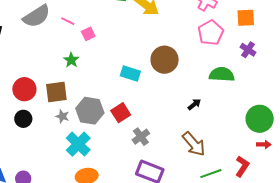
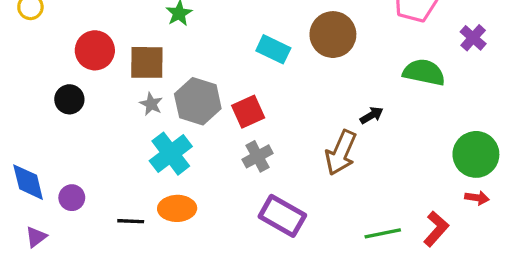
black circle: (23, 119) -> (69, 99), moved
gray cross: (141, 137) -> (258, 156), moved
brown arrow: (194, 144) -> (341, 153), moved, turned 56

